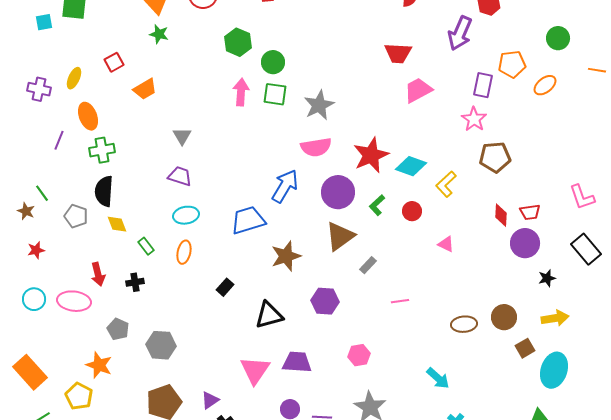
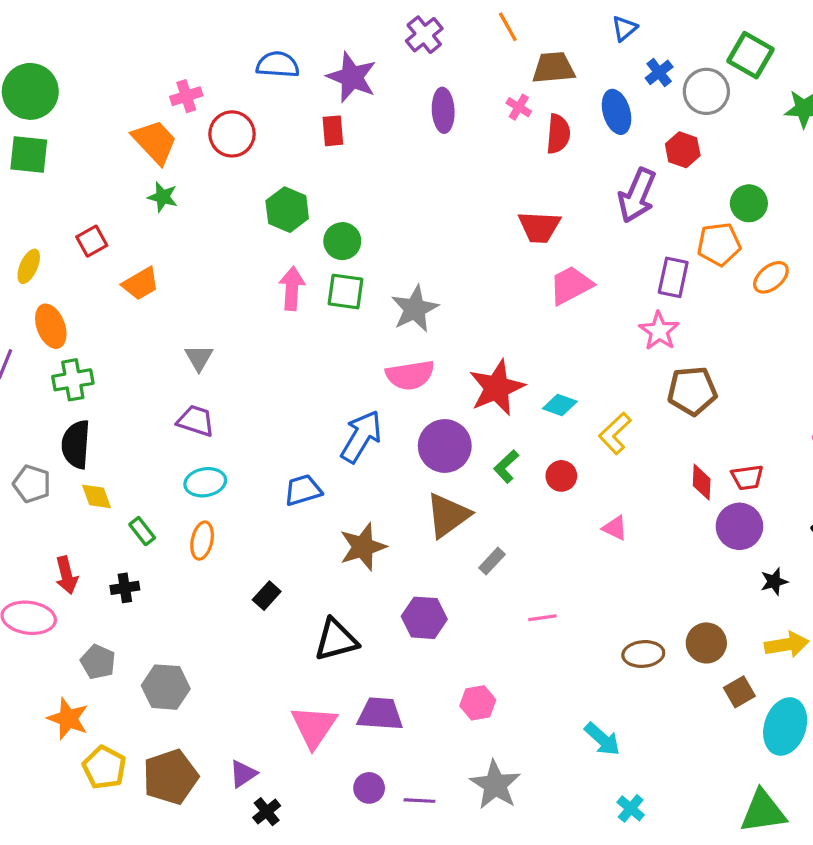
green circle: (558, 38) -> (749, 203), moved
cyan diamond: (411, 166) -> (560, 405), size x0.7
blue trapezoid: (248, 220) -> (303, 490), size x0.7
yellow pentagon: (79, 396) -> (104, 767), moved

